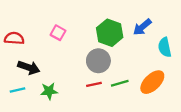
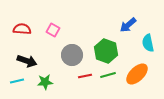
green hexagon: (110, 33) -> (106, 51), moved
red semicircle: (14, 38) -> (22, 29), moved
gray circle: (98, 61) -> (72, 55), moved

